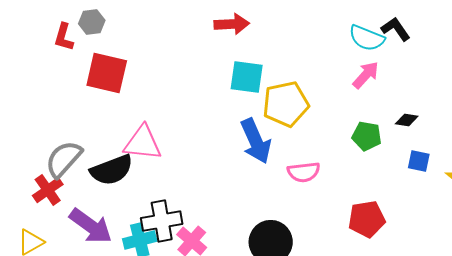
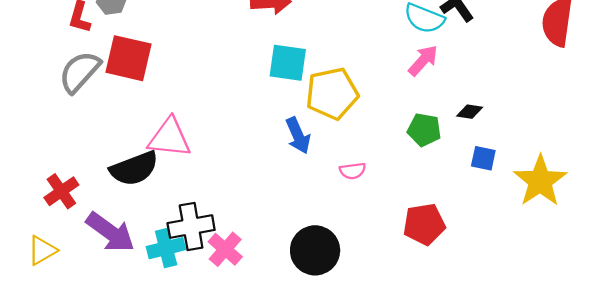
blue arrow: (256, 141) -> (298, 136), size x0.7
gray semicircle: (64, 159) -> (80, 72), moved
pink semicircle: (304, 172) -> (353, 171), size x0.7

